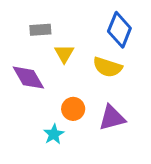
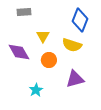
gray rectangle: (40, 30) -> (24, 12), moved
orange circle: (73, 109) -> (49, 60), moved

